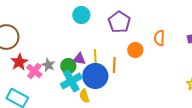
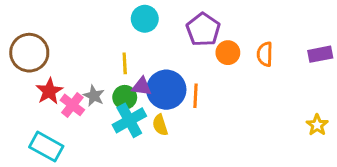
orange circle: (135, 50) -> (228, 53), moved
yellow line: (95, 56) -> (125, 63), moved
blue circle: (95, 76) -> (166, 90), moved
yellow semicircle: (84, 96) -> (160, 125), moved

